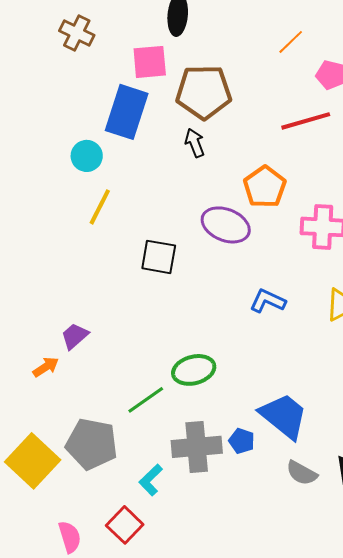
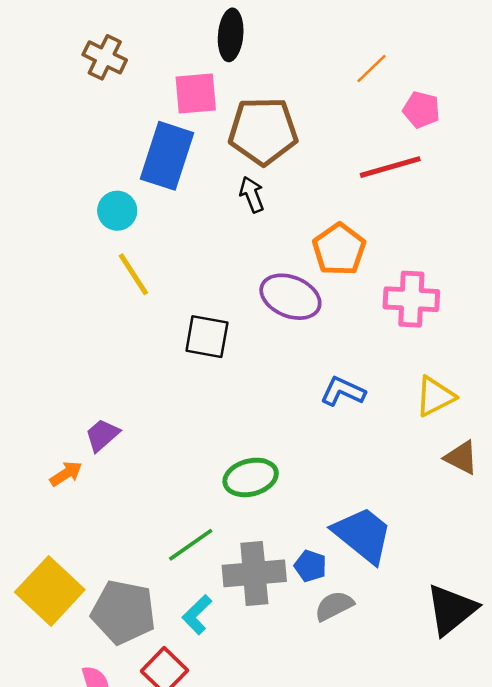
yellow line: (100, 207) -> (133, 274), turned -60
green line: (146, 400) -> (191, 545), moved
gray pentagon: (92, 444) -> (123, 612), moved
gray semicircle: (302, 473) -> (334, 606), moved, turned 124

